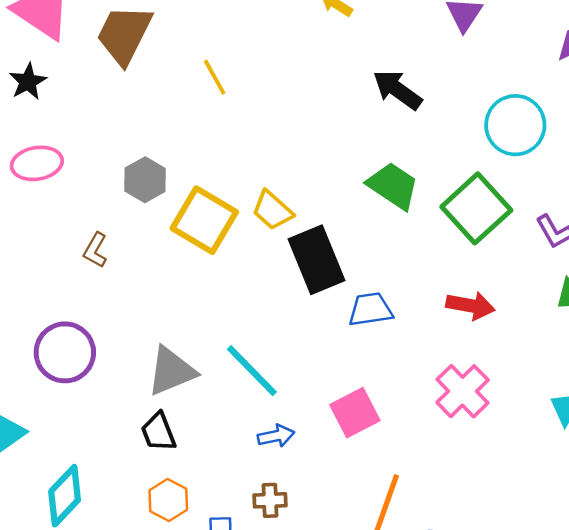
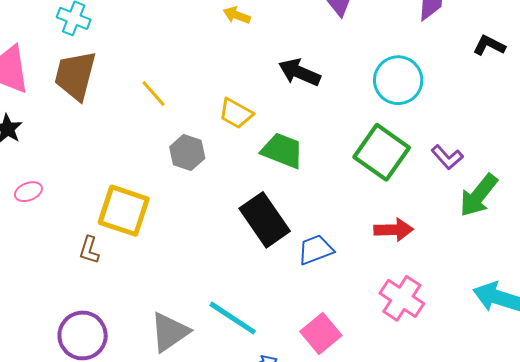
pink ellipse: (37, 163) -> (28, 192), size x0.7
gray hexagon: (145, 180) -> (187, 153), moved
green trapezoid: (393, 186) -> (282, 151), moved
yellow trapezoid: (272, 210) -> (236, 113), moved
yellow square: (204, 220) -> (124, 211), moved

